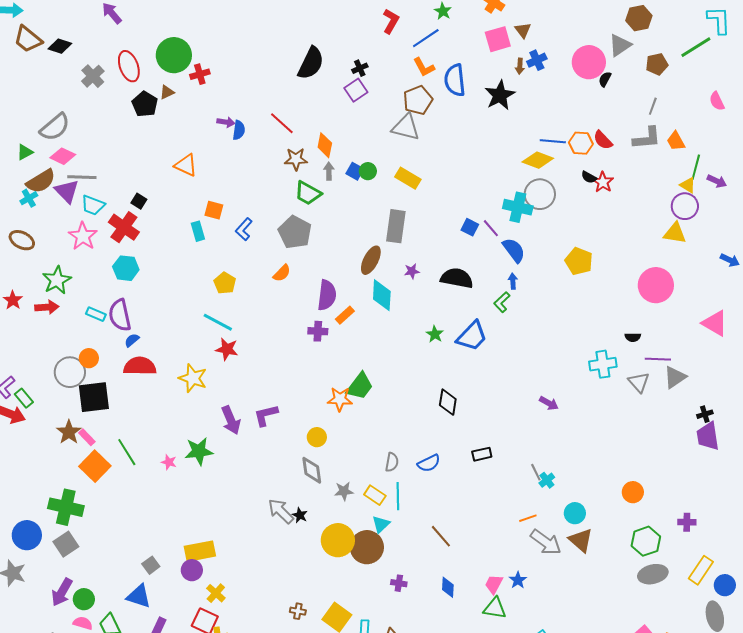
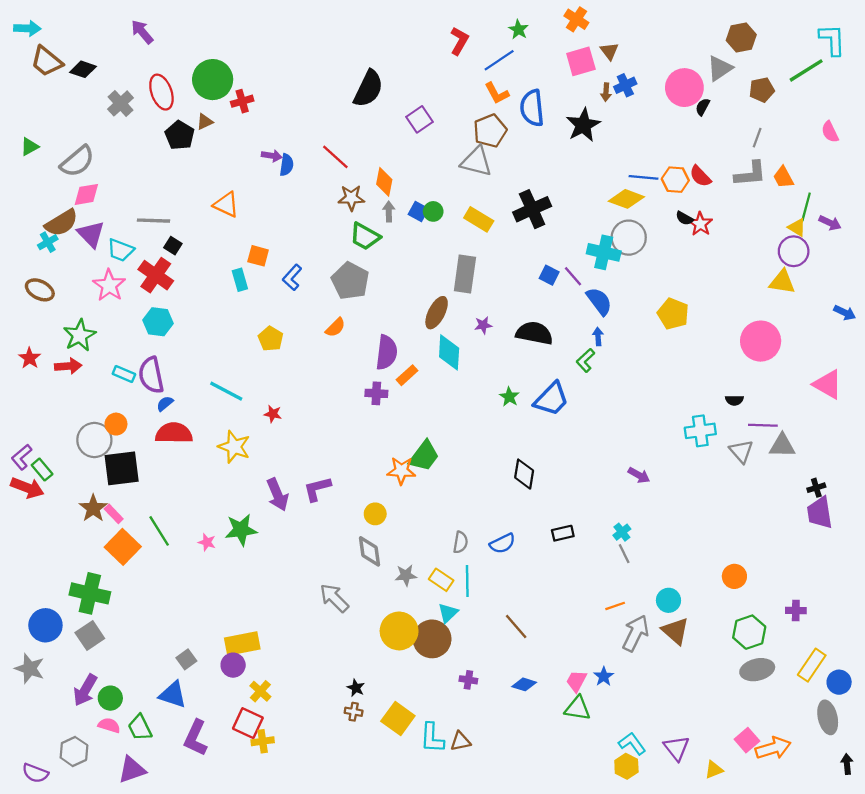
black cross: (360, 68) -> (532, 209), moved, size x2.0
green triangle: (25, 152) -> (30, 147), moved
pink diamond: (63, 156) -> (86, 194), turned -35
gray line: (82, 177) -> (153, 221), moved
cyan line: (218, 322) -> (226, 391), moved
red star: (227, 349) -> (273, 414), size x0.7
gray triangle: (675, 377) -> (782, 446), turned 35
cyan cross: (547, 480) -> (622, 532), moved
black star: (300, 515) -> (356, 688), moved
gray arrow: (546, 542) -> (636, 633), turned -100
blue diamond: (448, 587) -> (524, 684), turned -75

